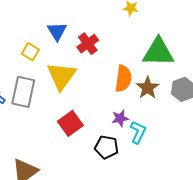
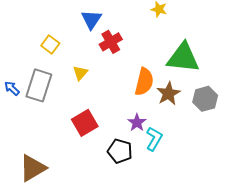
blue triangle: (57, 31) -> (91, 19), moved
yellow triangle: (62, 76) -> (80, 73), size x0.5
purple star: (120, 118) -> (137, 123), turned -30

